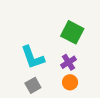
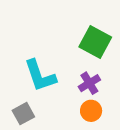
gray square: (33, 85) -> (23, 114), moved

